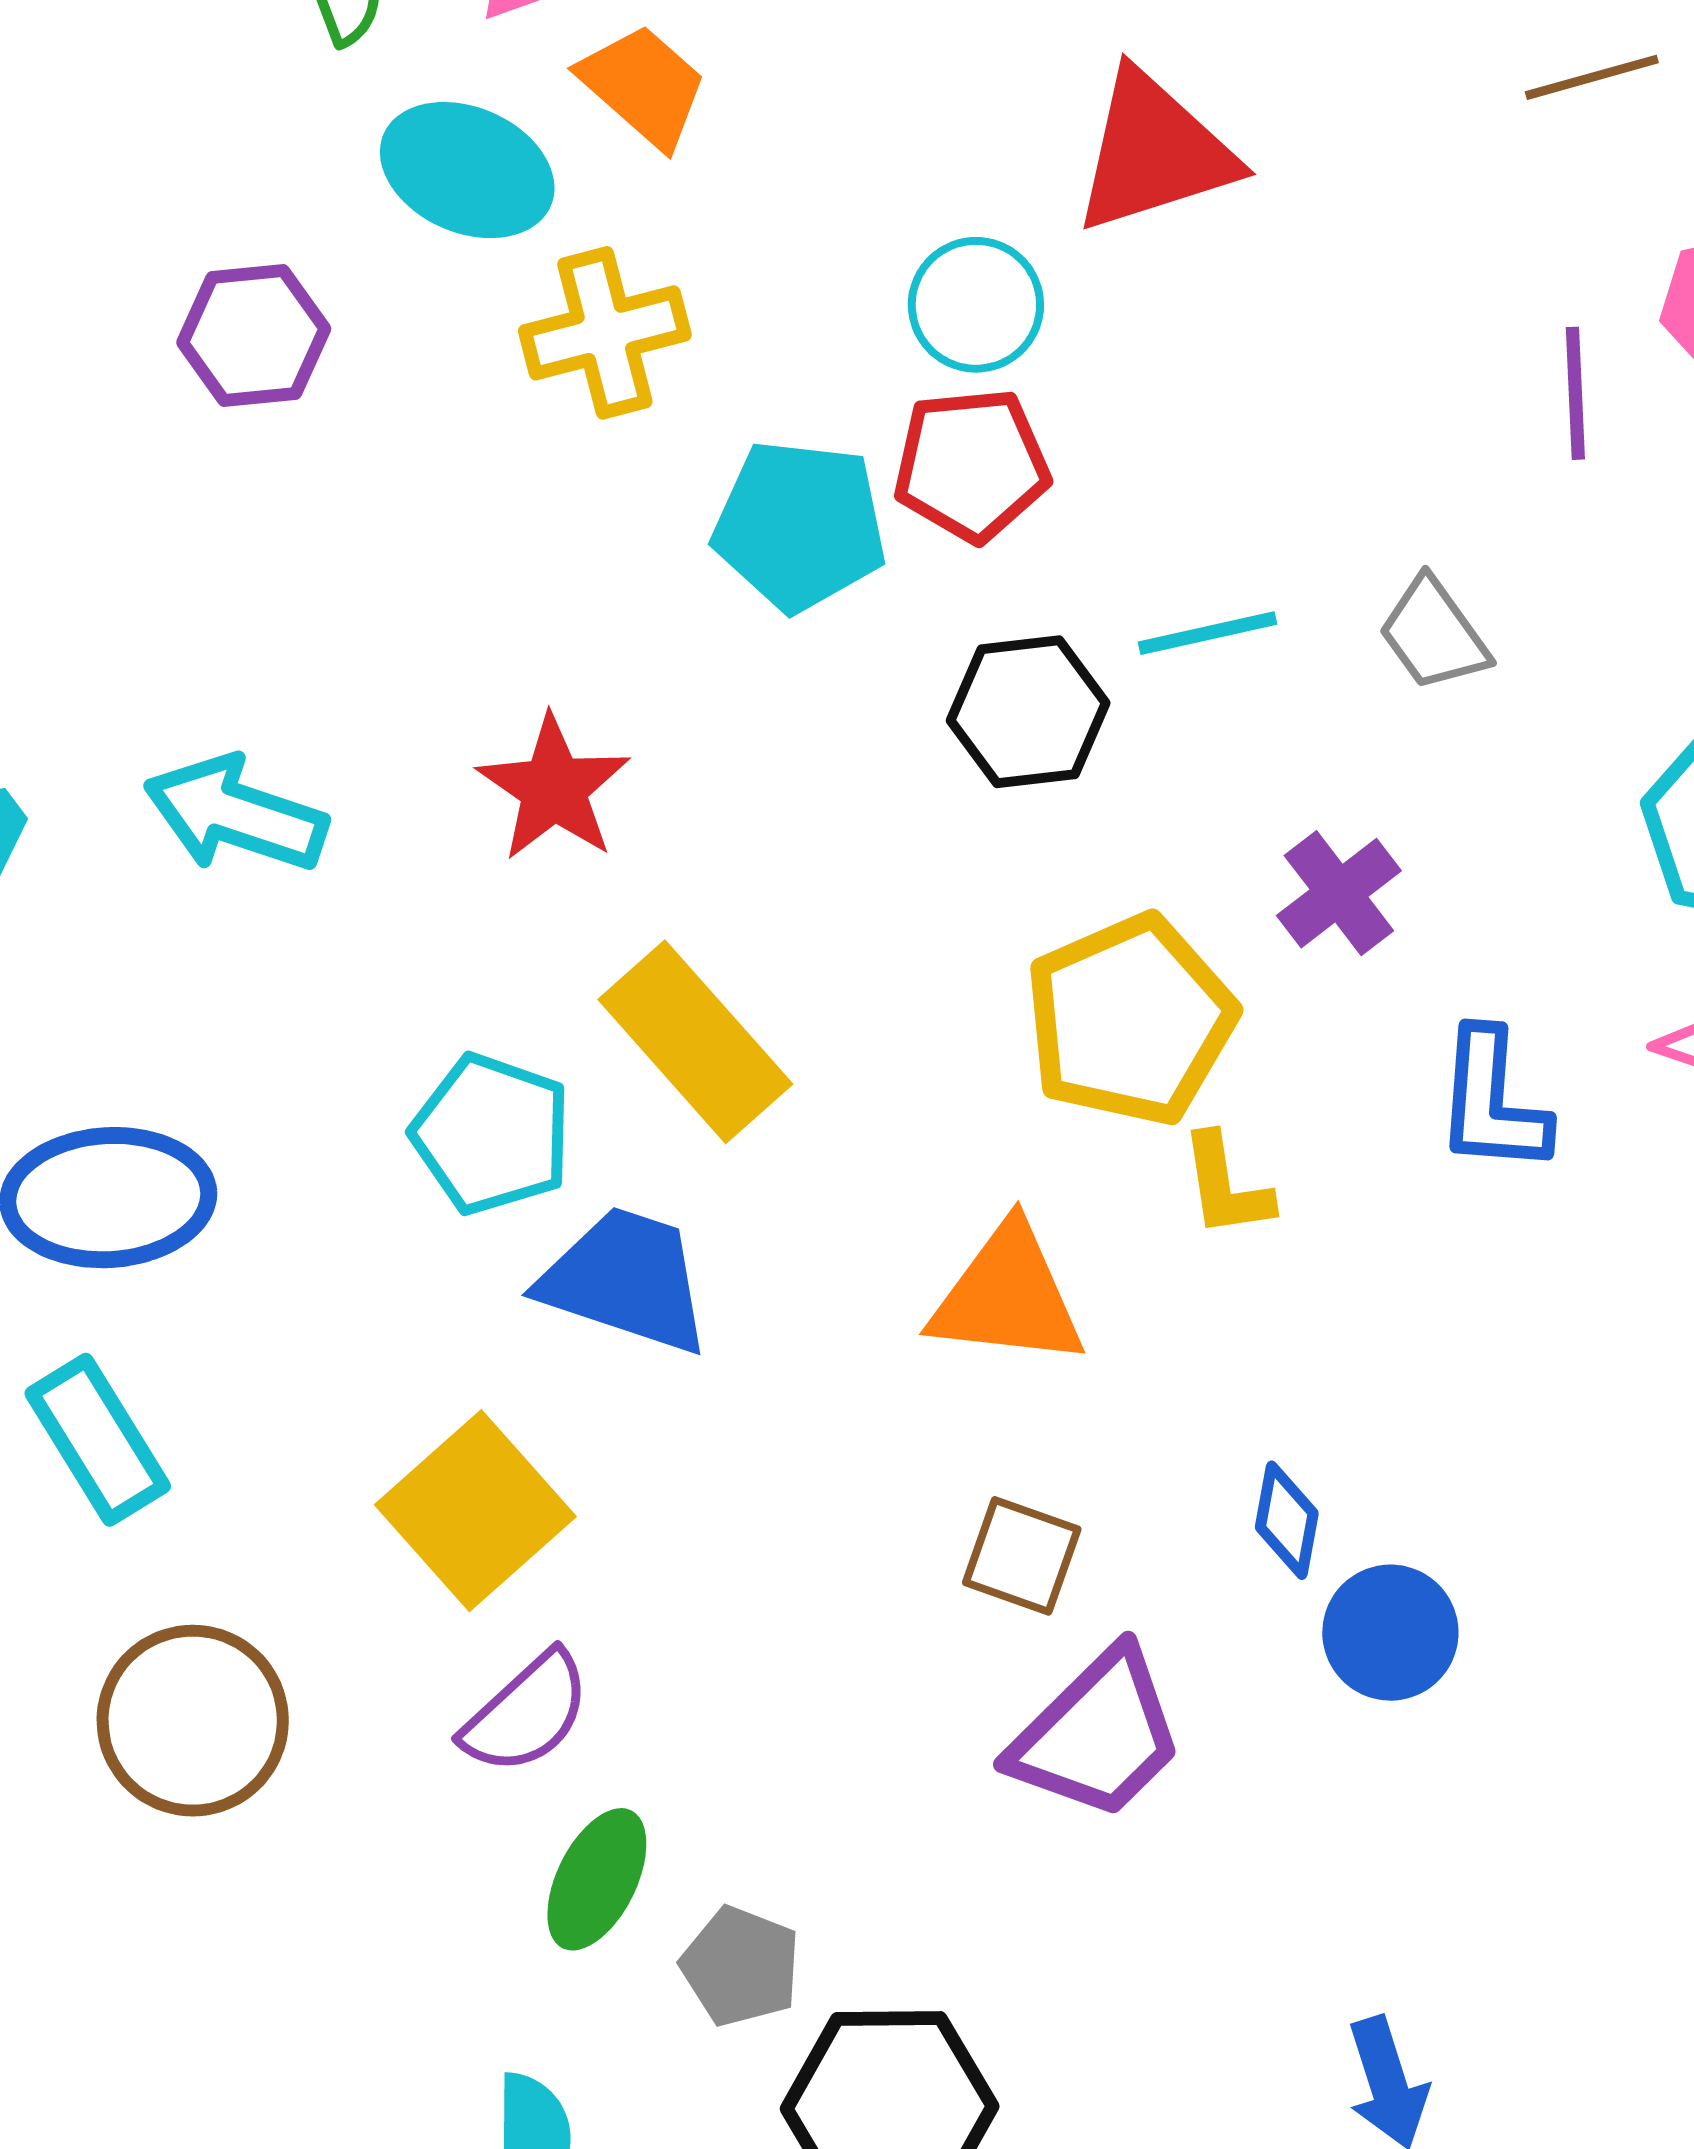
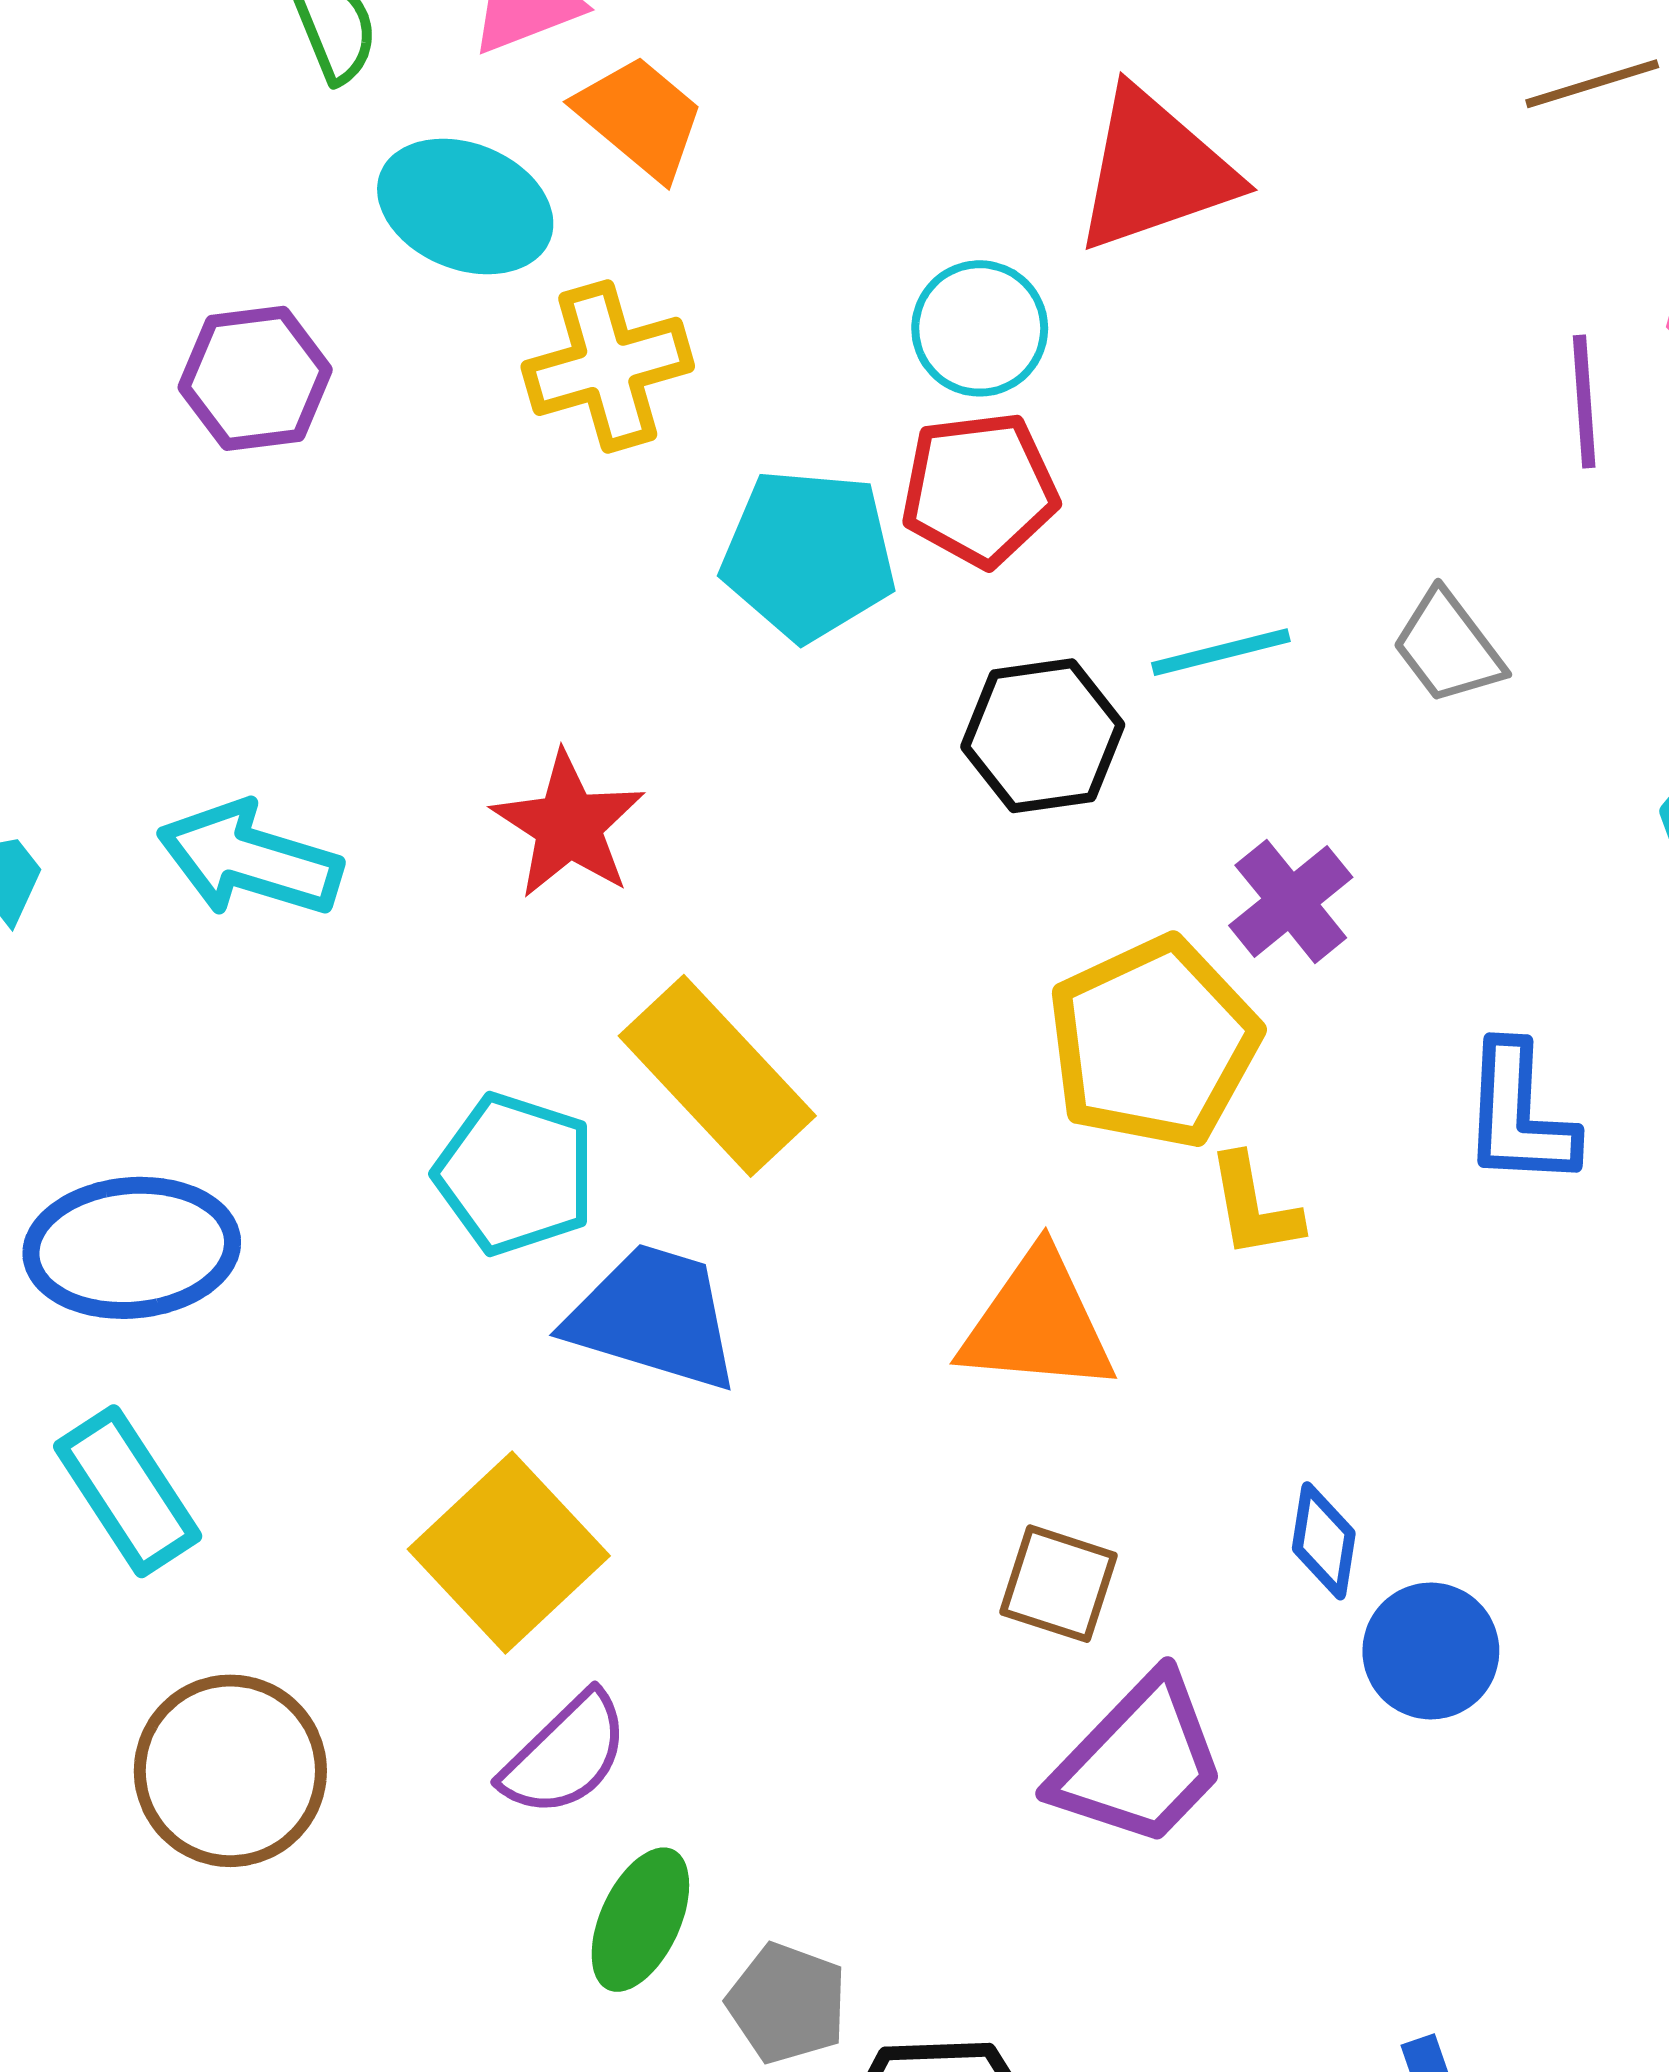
purple cross: (1339, 893) -> (1291, 901), moved

